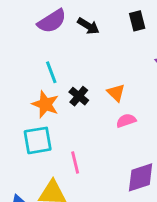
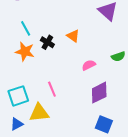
pink semicircle: (126, 121) -> (89, 65), moved
cyan square: (38, 140) -> (18, 96), moved

